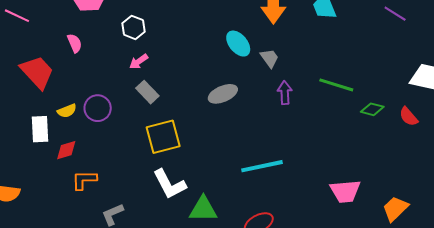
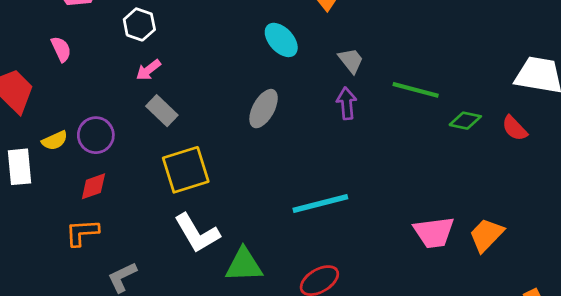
gray trapezoid: (269, 58) -> (351, 60), moved
gray ellipse: (223, 94) -> (264, 109), turned -36
red diamond: (66, 150) -> (93, 186), moved
orange trapezoid: (395, 209) -> (486, 235), moved

